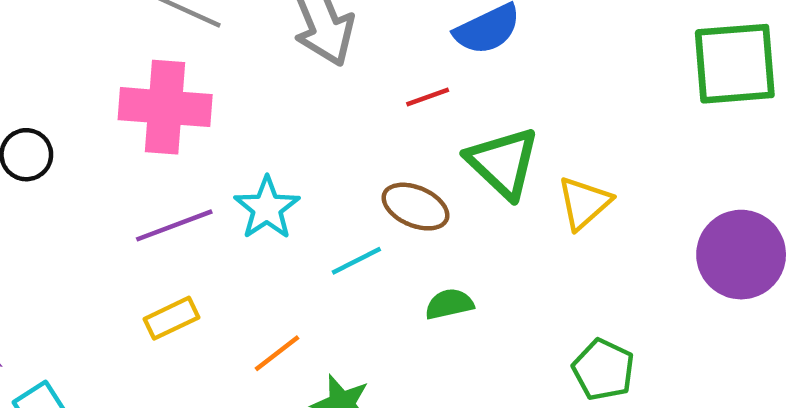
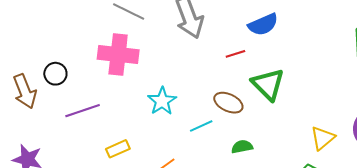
yellow triangle: (584, 203) -> (323, 138), moved
purple line: (174, 225) -> (83, 111), moved

